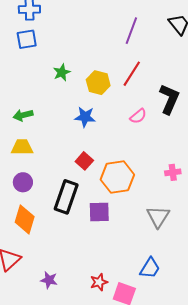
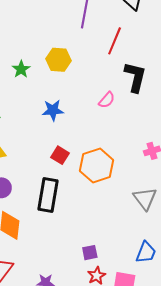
red line: (132, 74) -> (115, 41), moved
yellow hexagon: (98, 83) -> (58, 60), moved
purple square: (99, 212) -> (90, 253), moved, size x0.7

